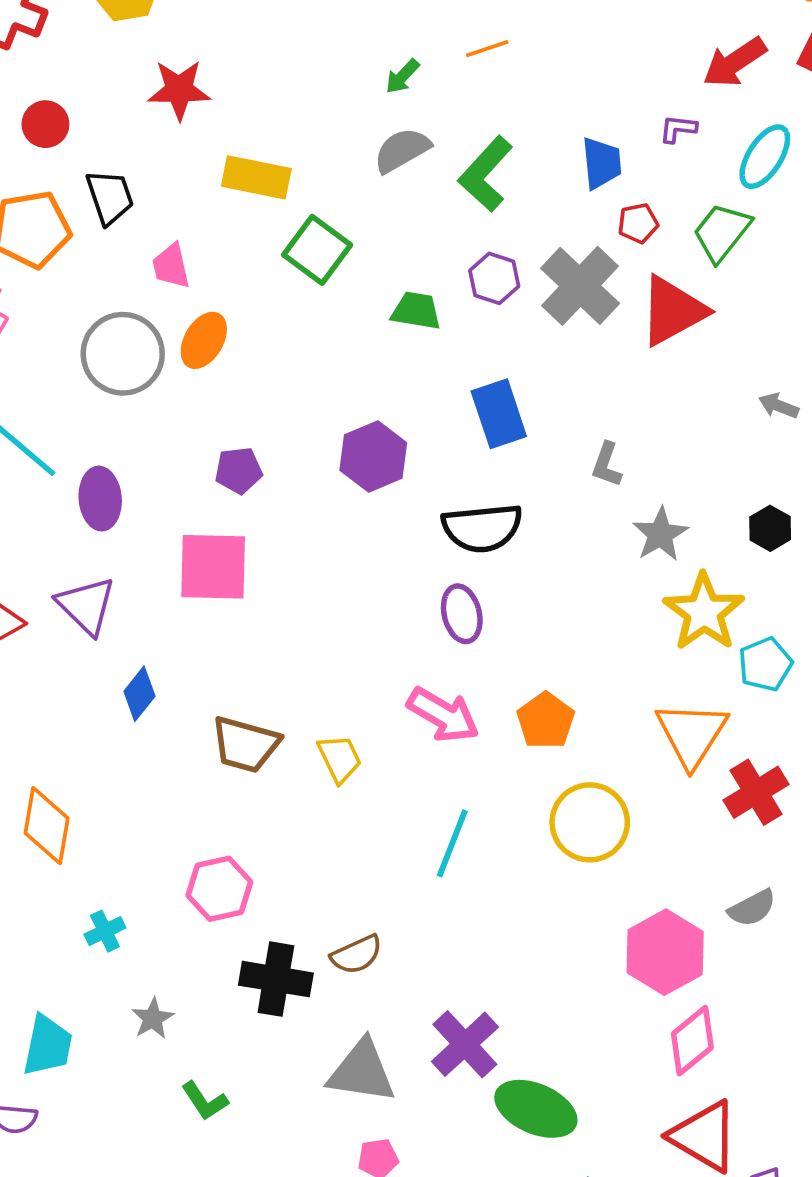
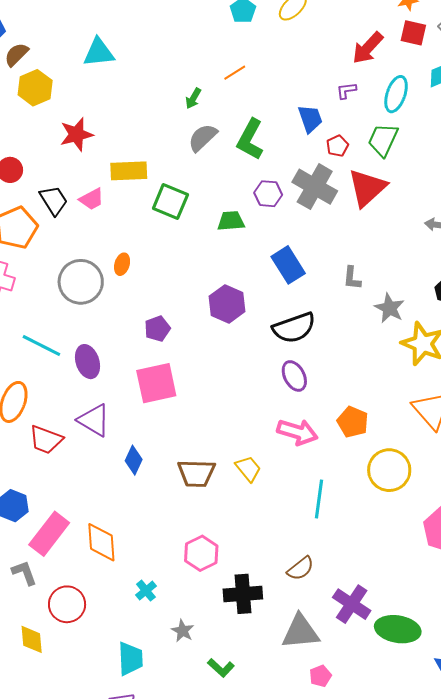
pink trapezoid: (171, 266) -> (92, 199), moved, turned -92
orange ellipse: (204, 340) -> (122, 264), size x0.7
brown semicircle: (357, 955) -> (300, 568), moved

